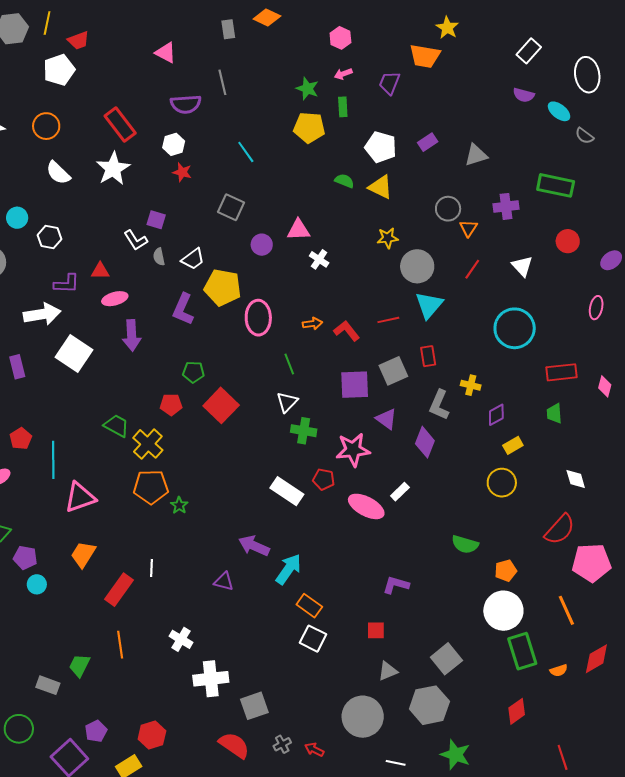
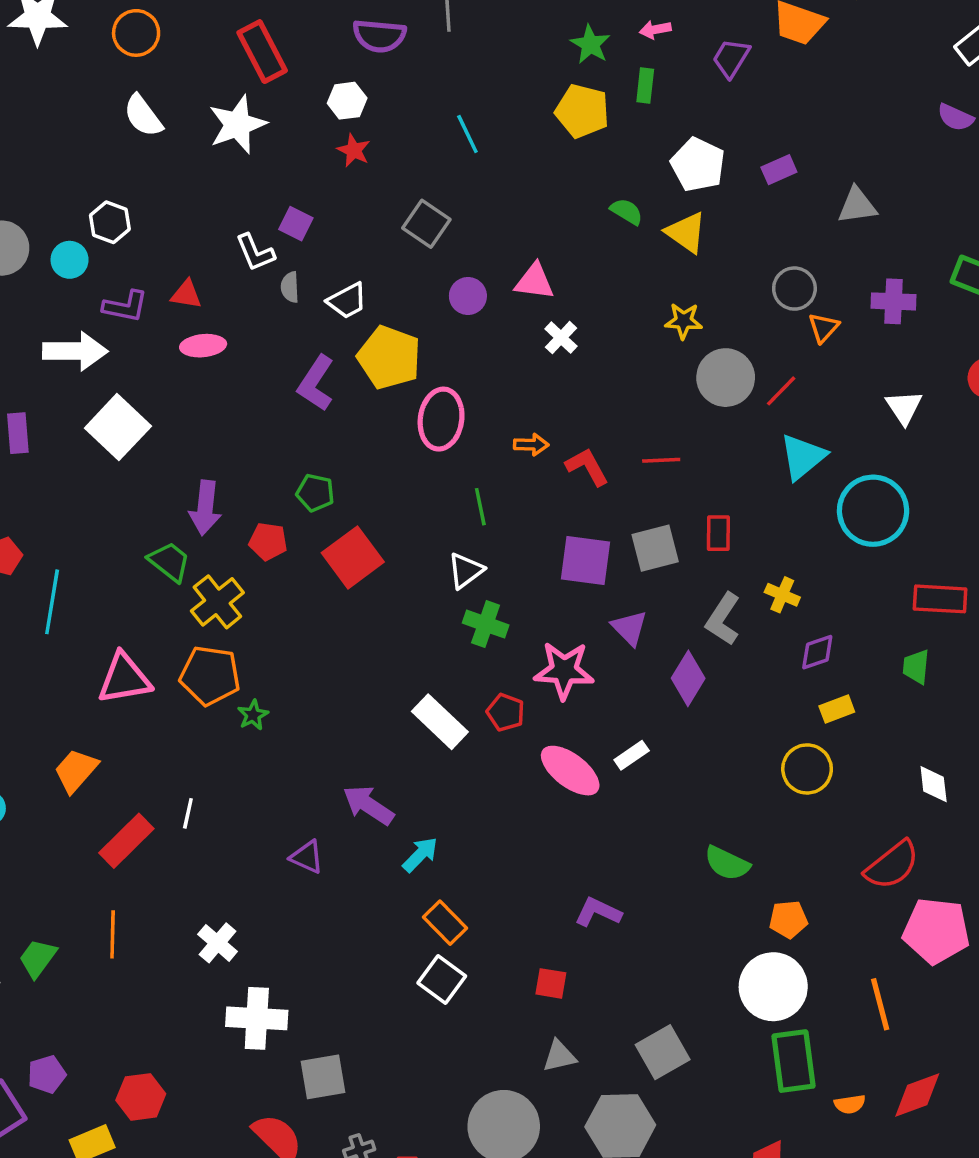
cyan circle: (17, 218) -> (70, 260), moved
red line: (472, 269) -> (781, 391), moved
cyan triangle: (429, 305) -> (803, 457), moved
purple arrow: (132, 335) -> (205, 508), moved
pink triangle: (80, 497) -> (124, 679), moved
cyan arrow: (289, 569) -> (420, 855), size x0.7

